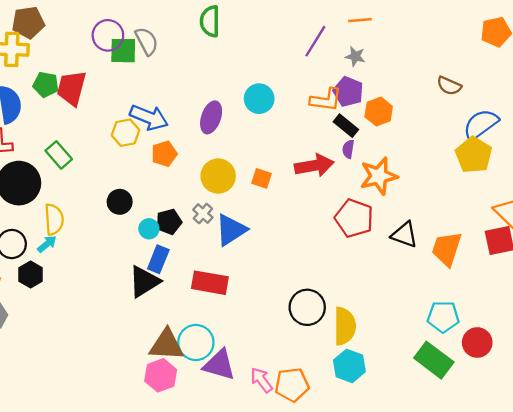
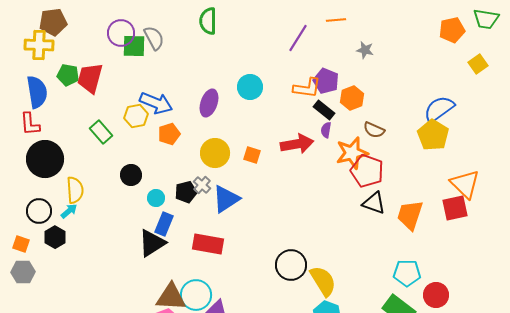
gray star: (355, 56) -> (365, 50), moved
brown semicircle: (449, 86) -> (374, 130), moved
green rectangle: (59, 155) -> (101, 132), moved
red pentagon: (354, 218) -> (367, 171), moved
black pentagon: (169, 222) -> (186, 192), moved
yellow semicircle: (345, 326) -> (323, 281), turned -32

